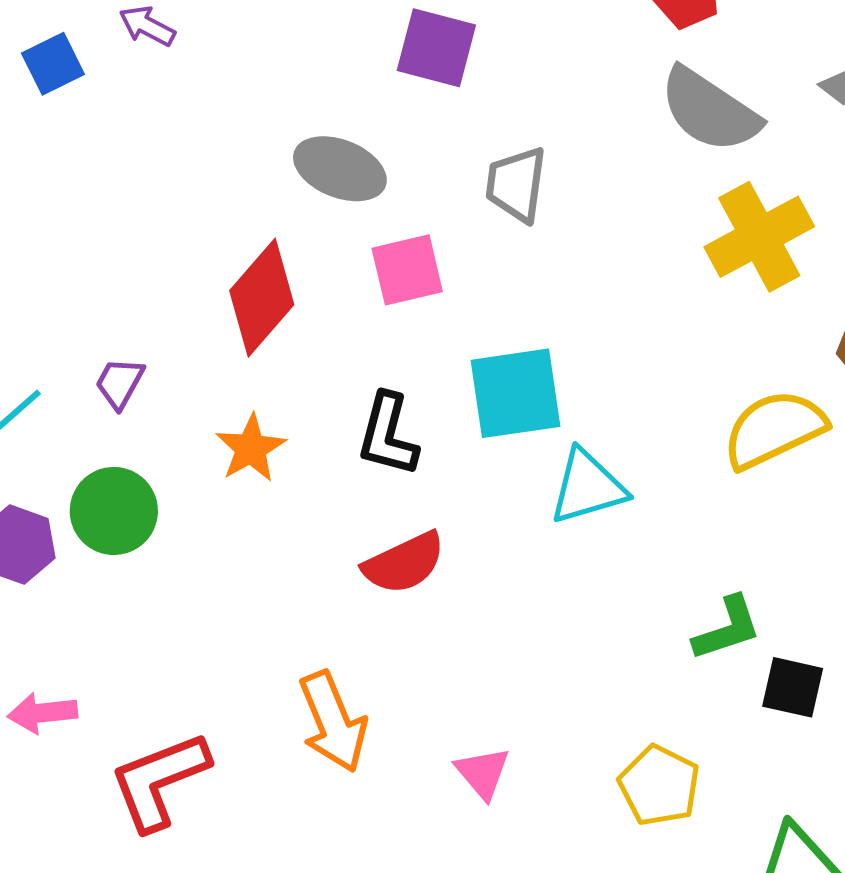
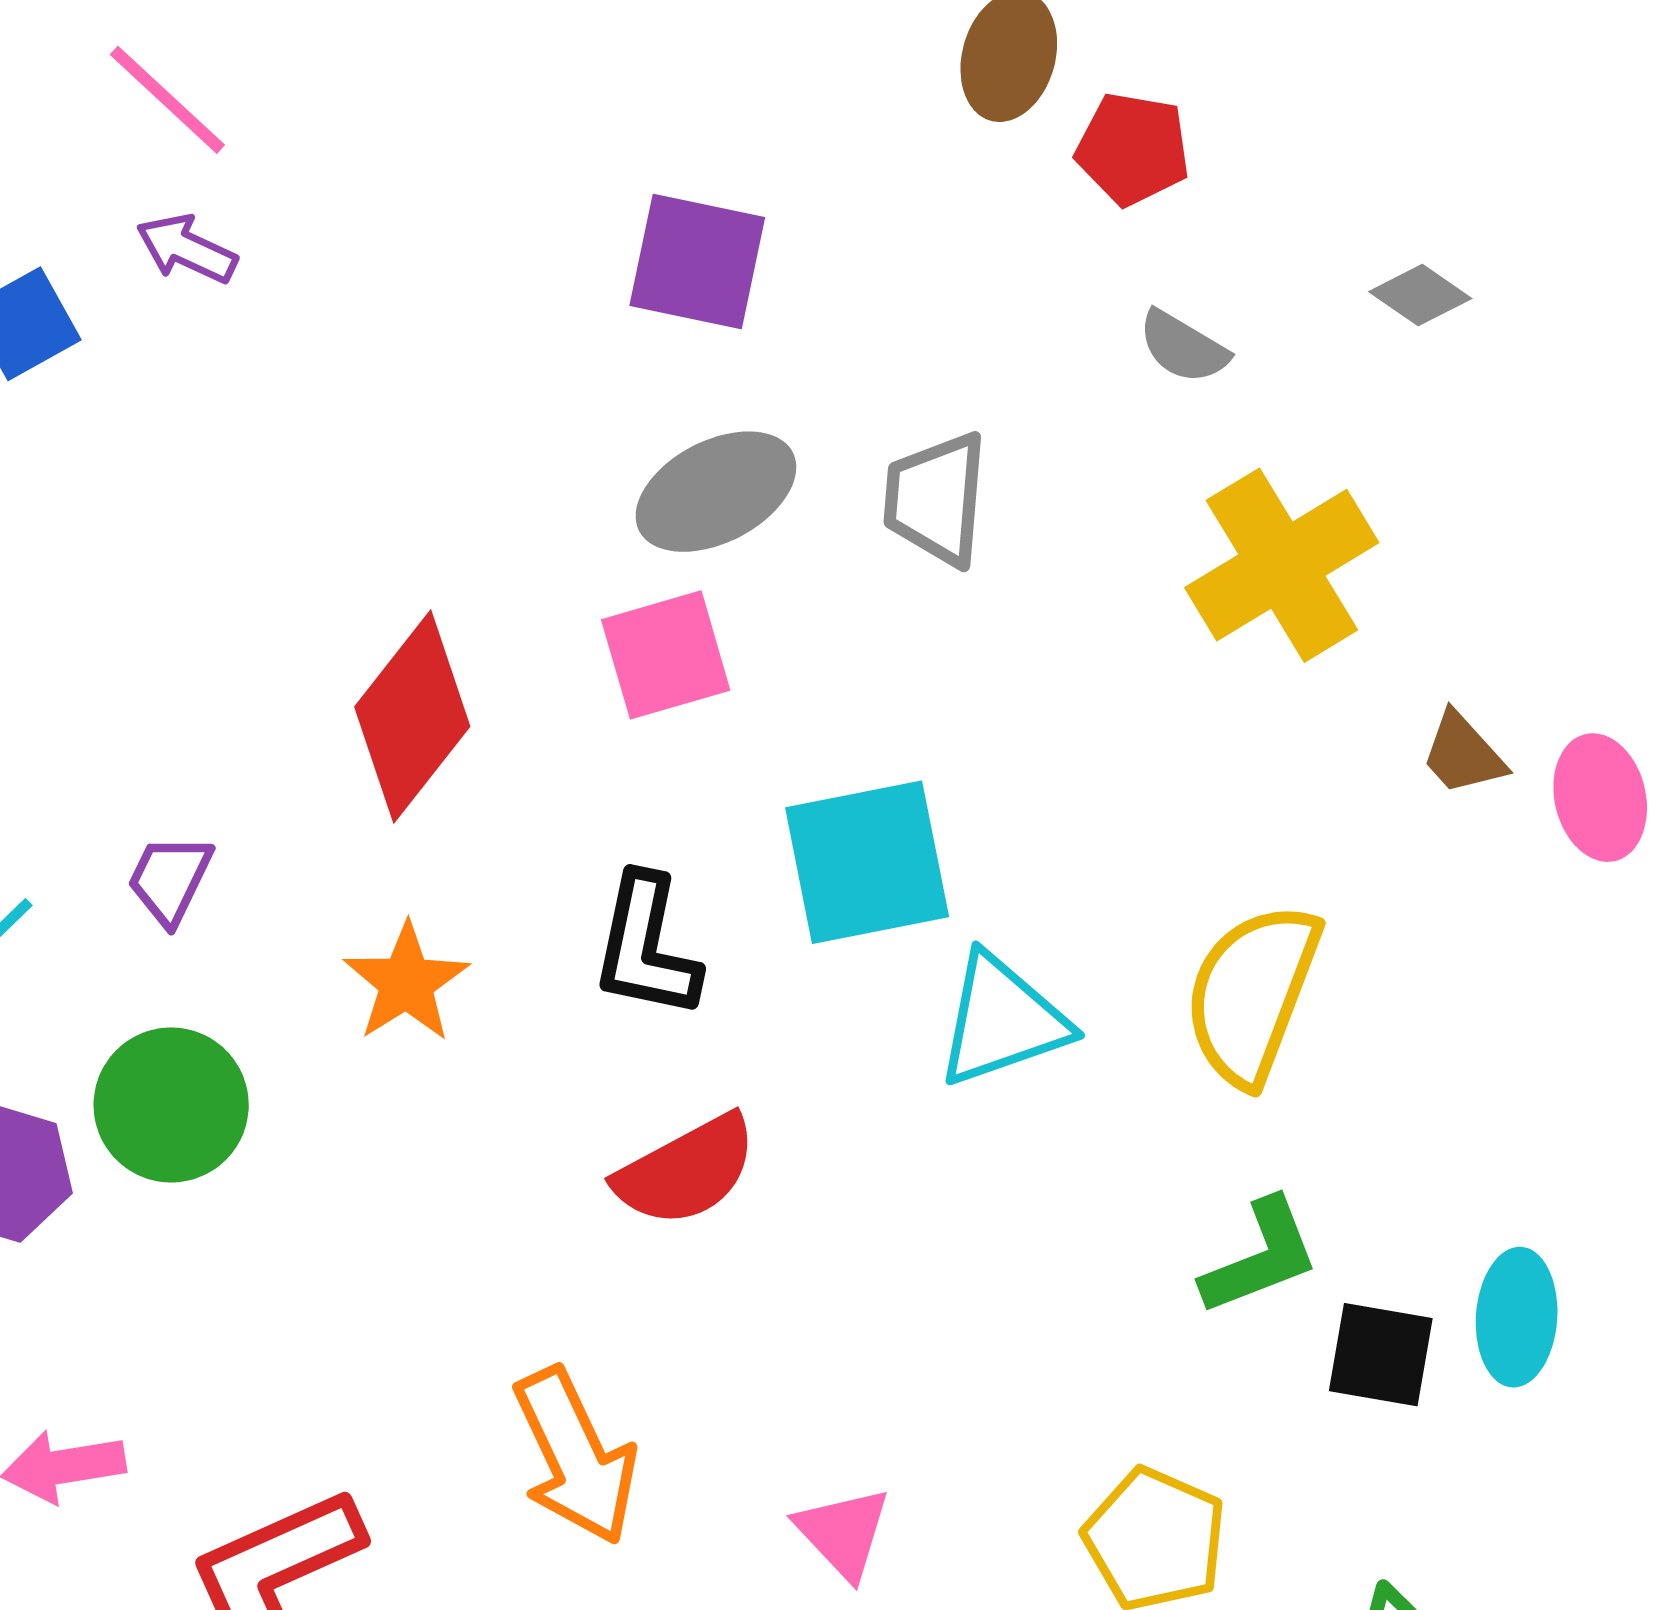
gray semicircle: (710, 110) -> (1183, 347), size x0.5
gray ellipse: (340, 169) -> (716, 492), moved, turned -46
gray trapezoid: (516, 184) -> (936, 499), moved
yellow semicircle: (774, 429) -> (1252, 994), moved, turned -41

